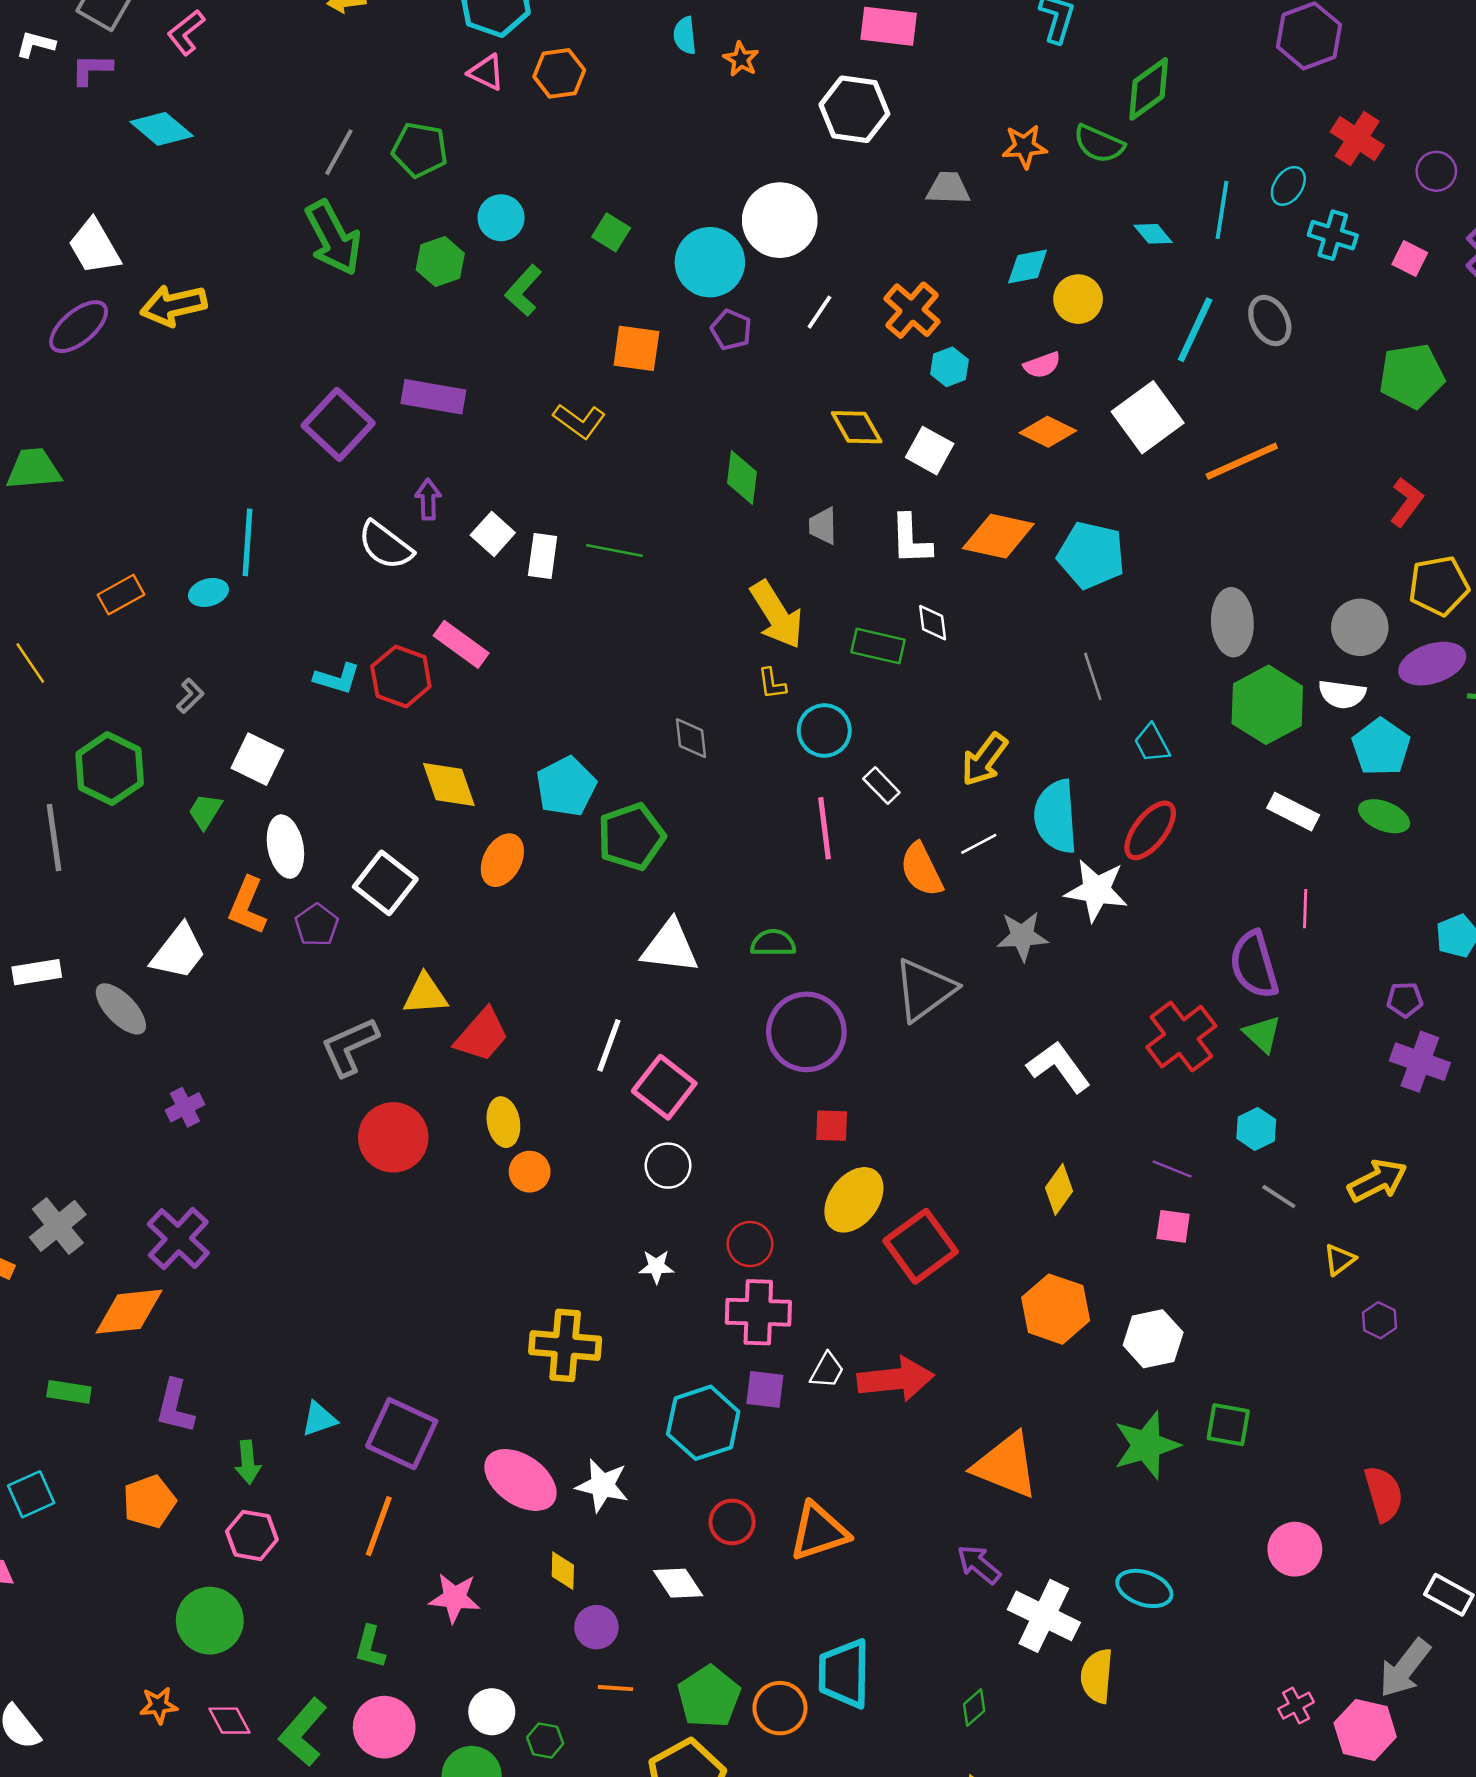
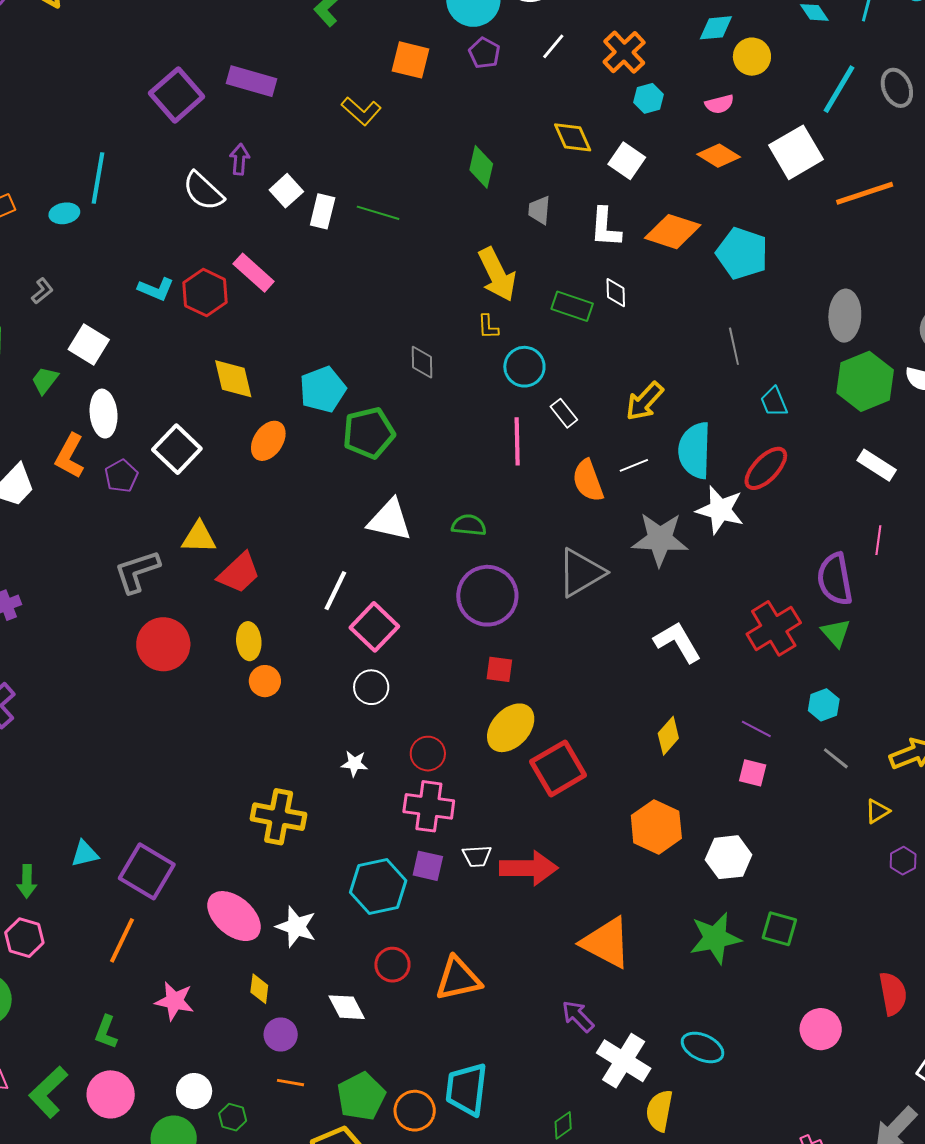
gray star: (1022, 936) -> (660, 539), size x1.4
white trapezoid: (827, 1370) -> (477, 856), turned 52

